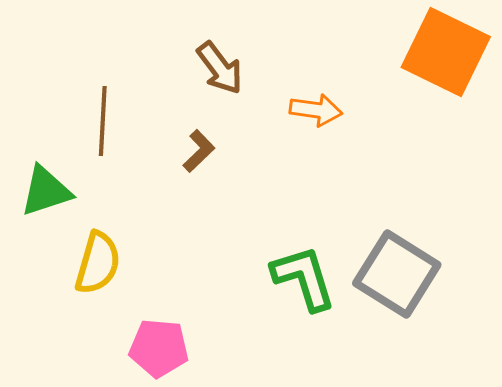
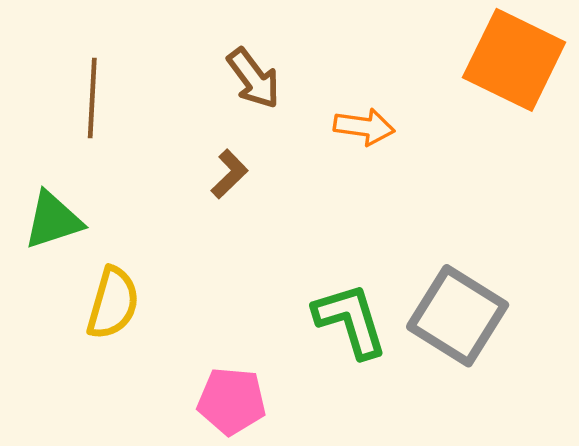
brown line: (103, 121) -> (92, 98), moved
pink pentagon: (159, 348) -> (232, 401), moved

